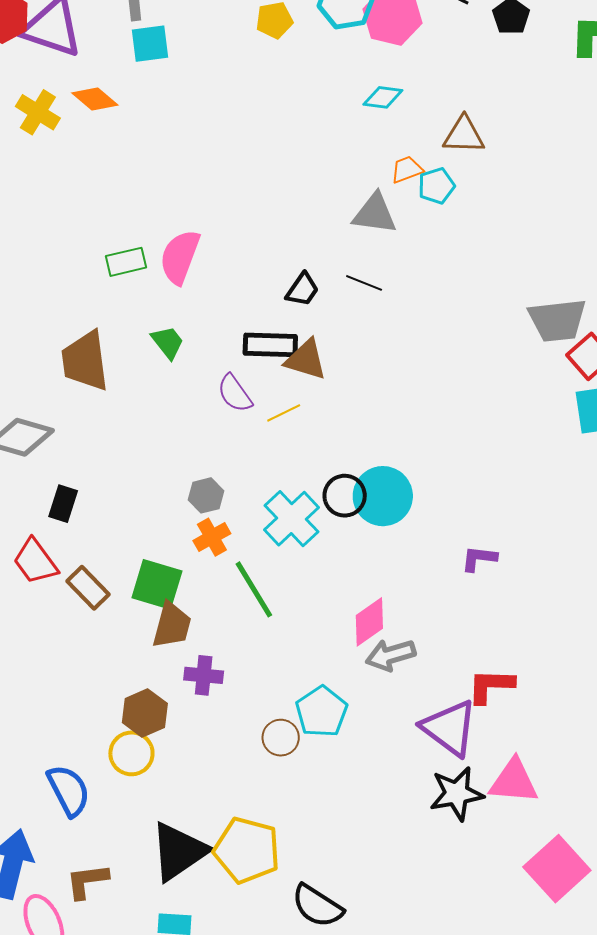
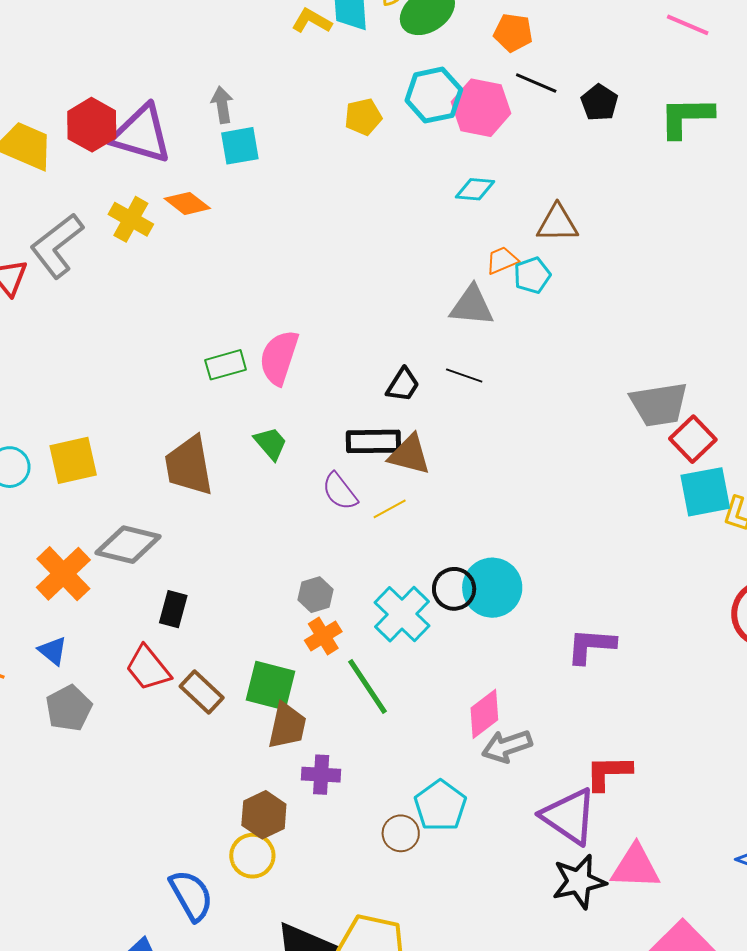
purple L-shape: (479, 558) -> (591, 646), size x1.4

